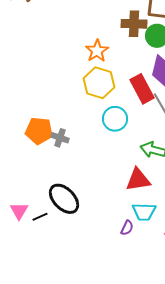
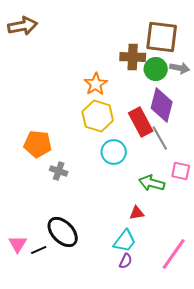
orange pentagon: (39, 131) -> (38, 144), moved
red triangle: (138, 180) -> (137, 213), size x0.6
cyan trapezoid: (144, 212) -> (125, 241), moved, turned -55

